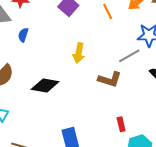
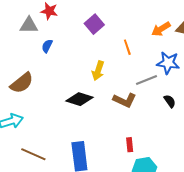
orange line: (108, 11) -> (127, 47), moved
black diamond: (45, 85) -> (80, 99), moved

